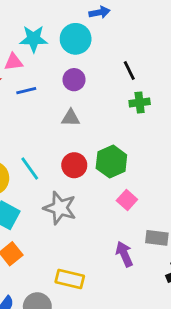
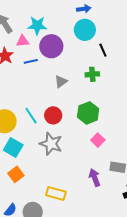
cyan circle: (76, 39) -> (85, 30), moved
purple circle: (74, 80) -> (51, 46), moved, size x1.5
green cross: (140, 102) -> (92, 74), moved
gray triangle: (71, 118) -> (61, 81), turned -40
red circle: (74, 165) -> (53, 115), moved

